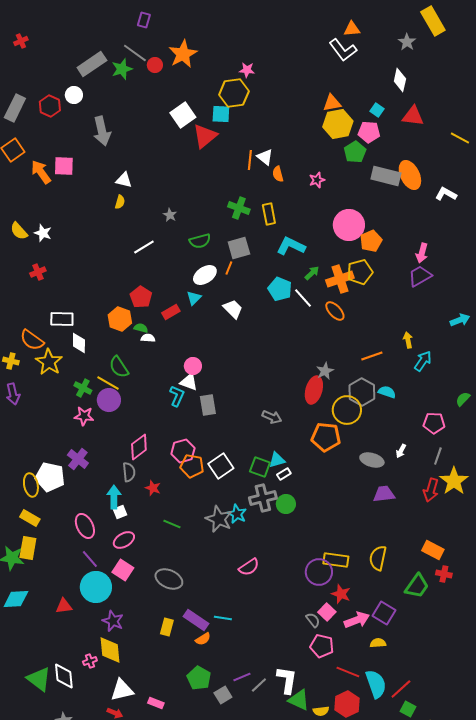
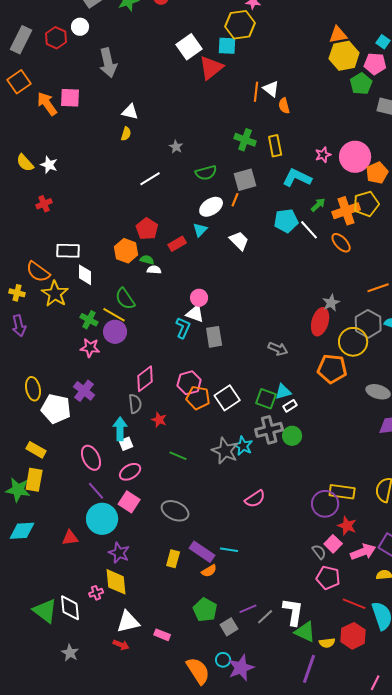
pink star: (317, 180) -> (323, 155), moved
cyan pentagon: (280, 289) -> (286, 221), turned -30
yellow ellipse: (31, 485) -> (33, 389), moved

